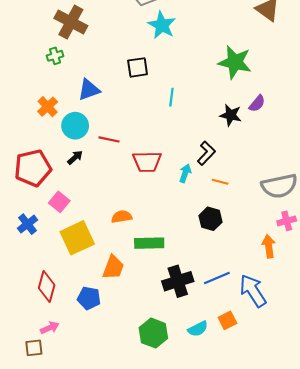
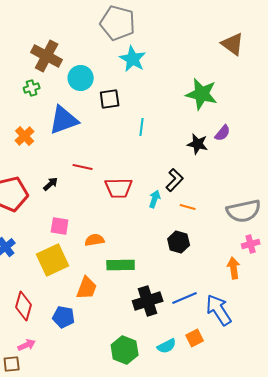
blue triangle: (89, 90) -> (64, 120), size x1.4
cyan circle: (75, 126) -> (81, 78), moved
pink square: (59, 202) -> (60, 226), moved, turned -30

